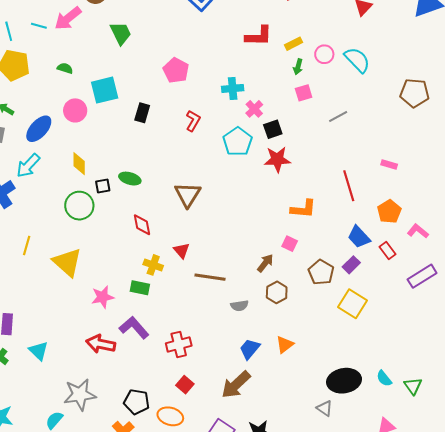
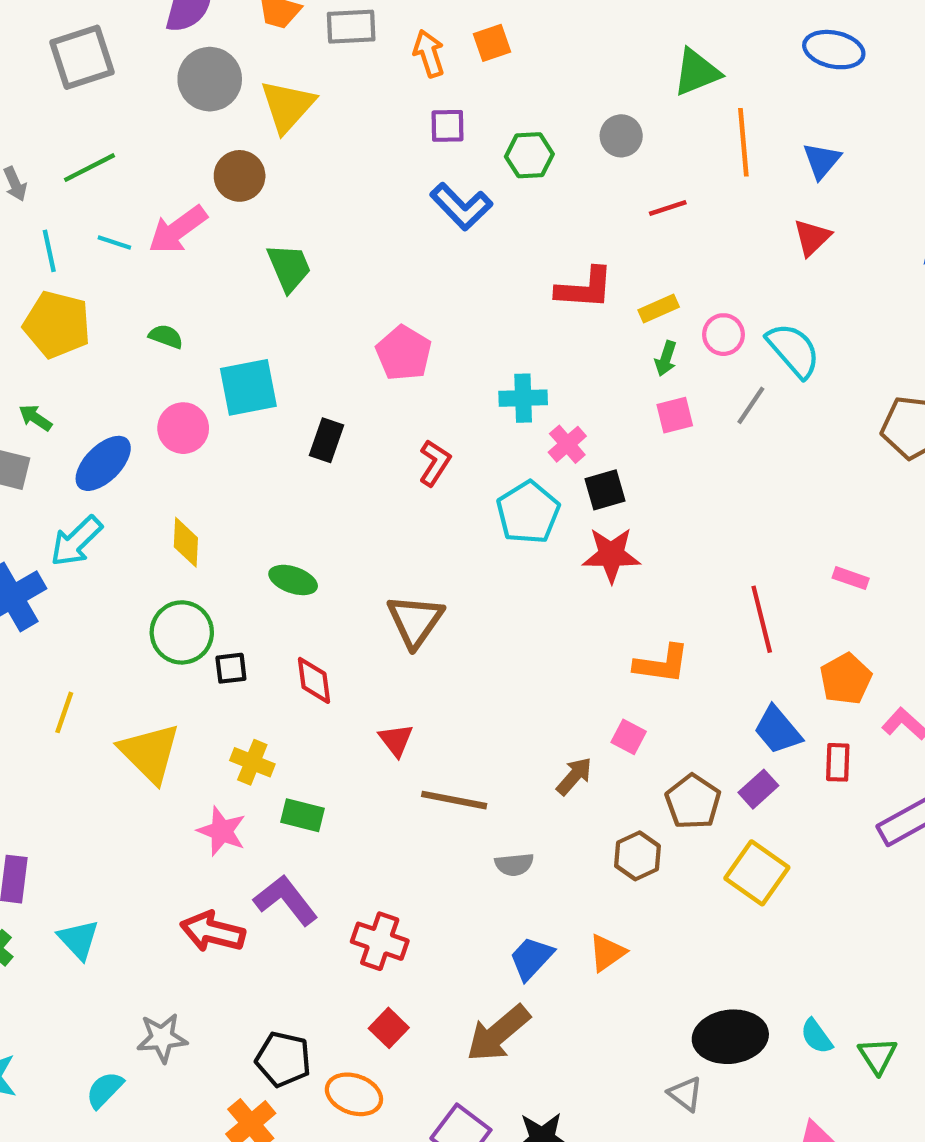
gray line: (338, 117) -> (751, 405), moved, turned -30
black square: (103, 186) -> (231, 668), moved
red rectangle: (388, 250) -> (838, 762), turned 36
yellow cross: (153, 265) -> (252, 762), moved
brown hexagon: (277, 292) -> (638, 856), moved
pink star: (103, 297) -> (222, 831), turned 30
red cross: (179, 345) -> (380, 941), turned 30
gray star: (80, 395) -> (162, 1038), size x0.7

